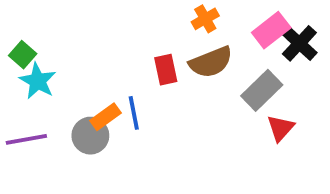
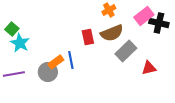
black cross: (299, 43) -> (159, 23), turned -30
gray rectangle: (262, 90) -> (126, 51), moved
red triangle: (281, 128) -> (149, 68), turned 35

